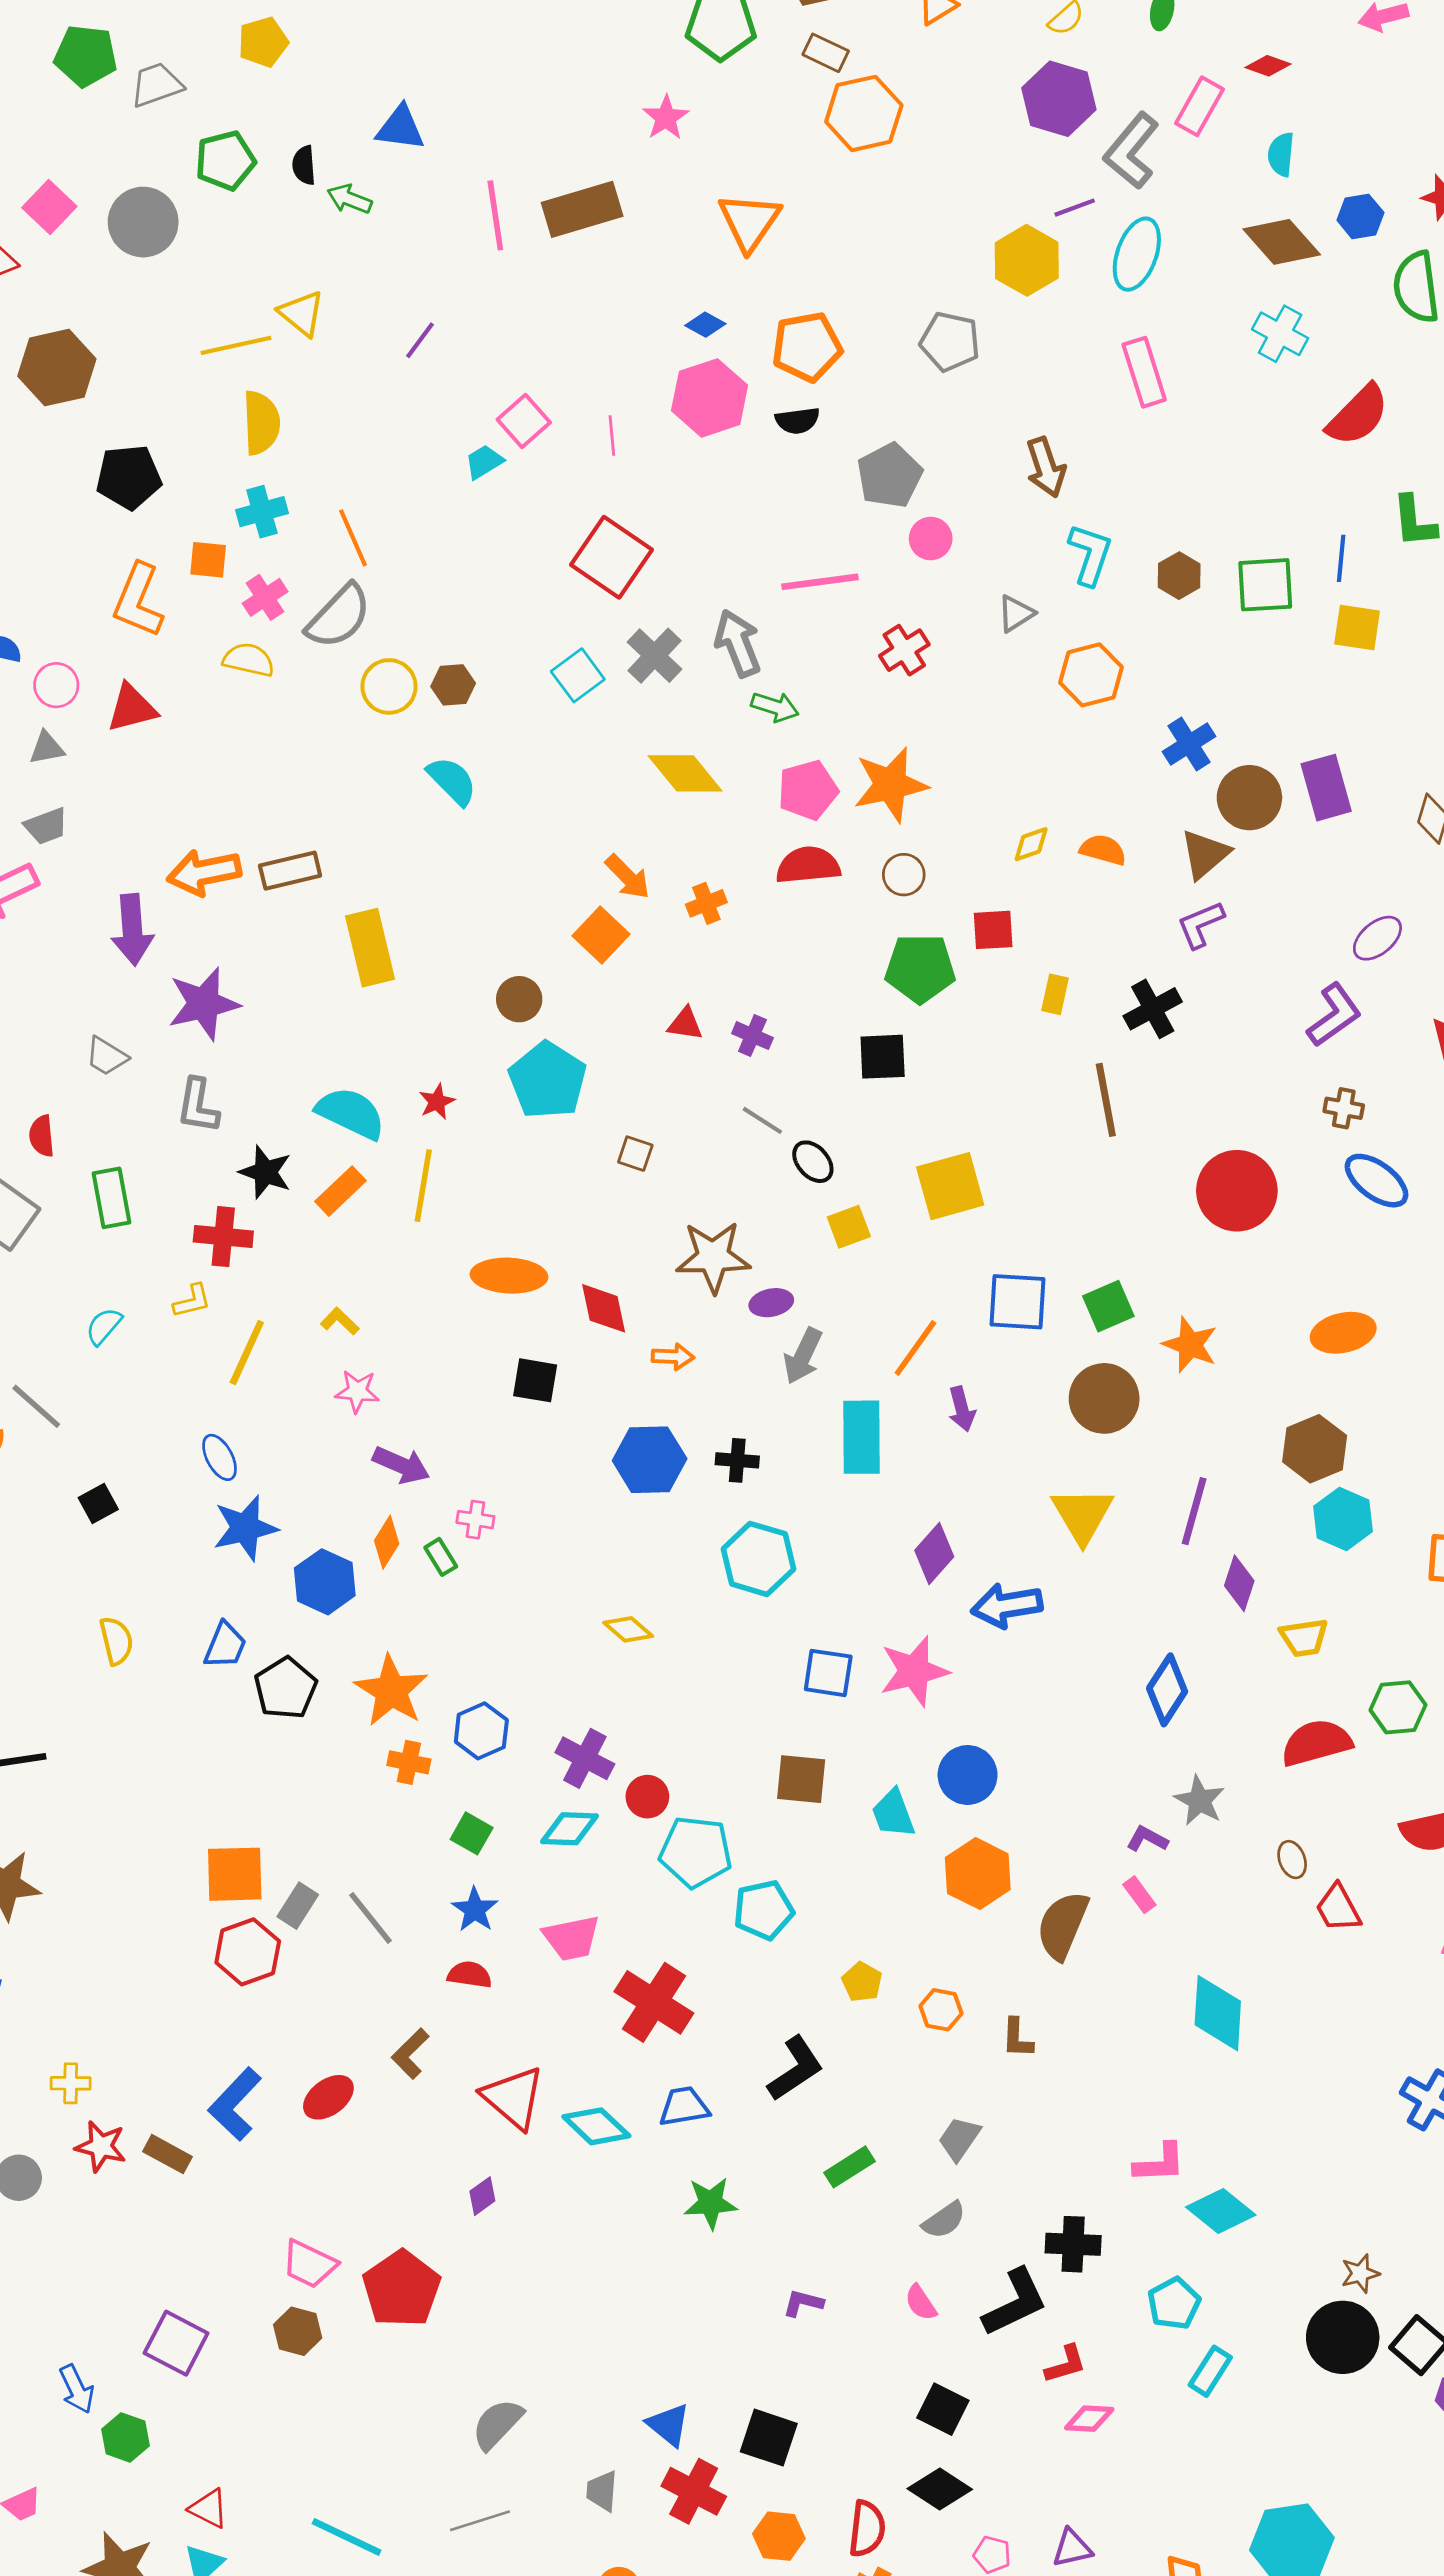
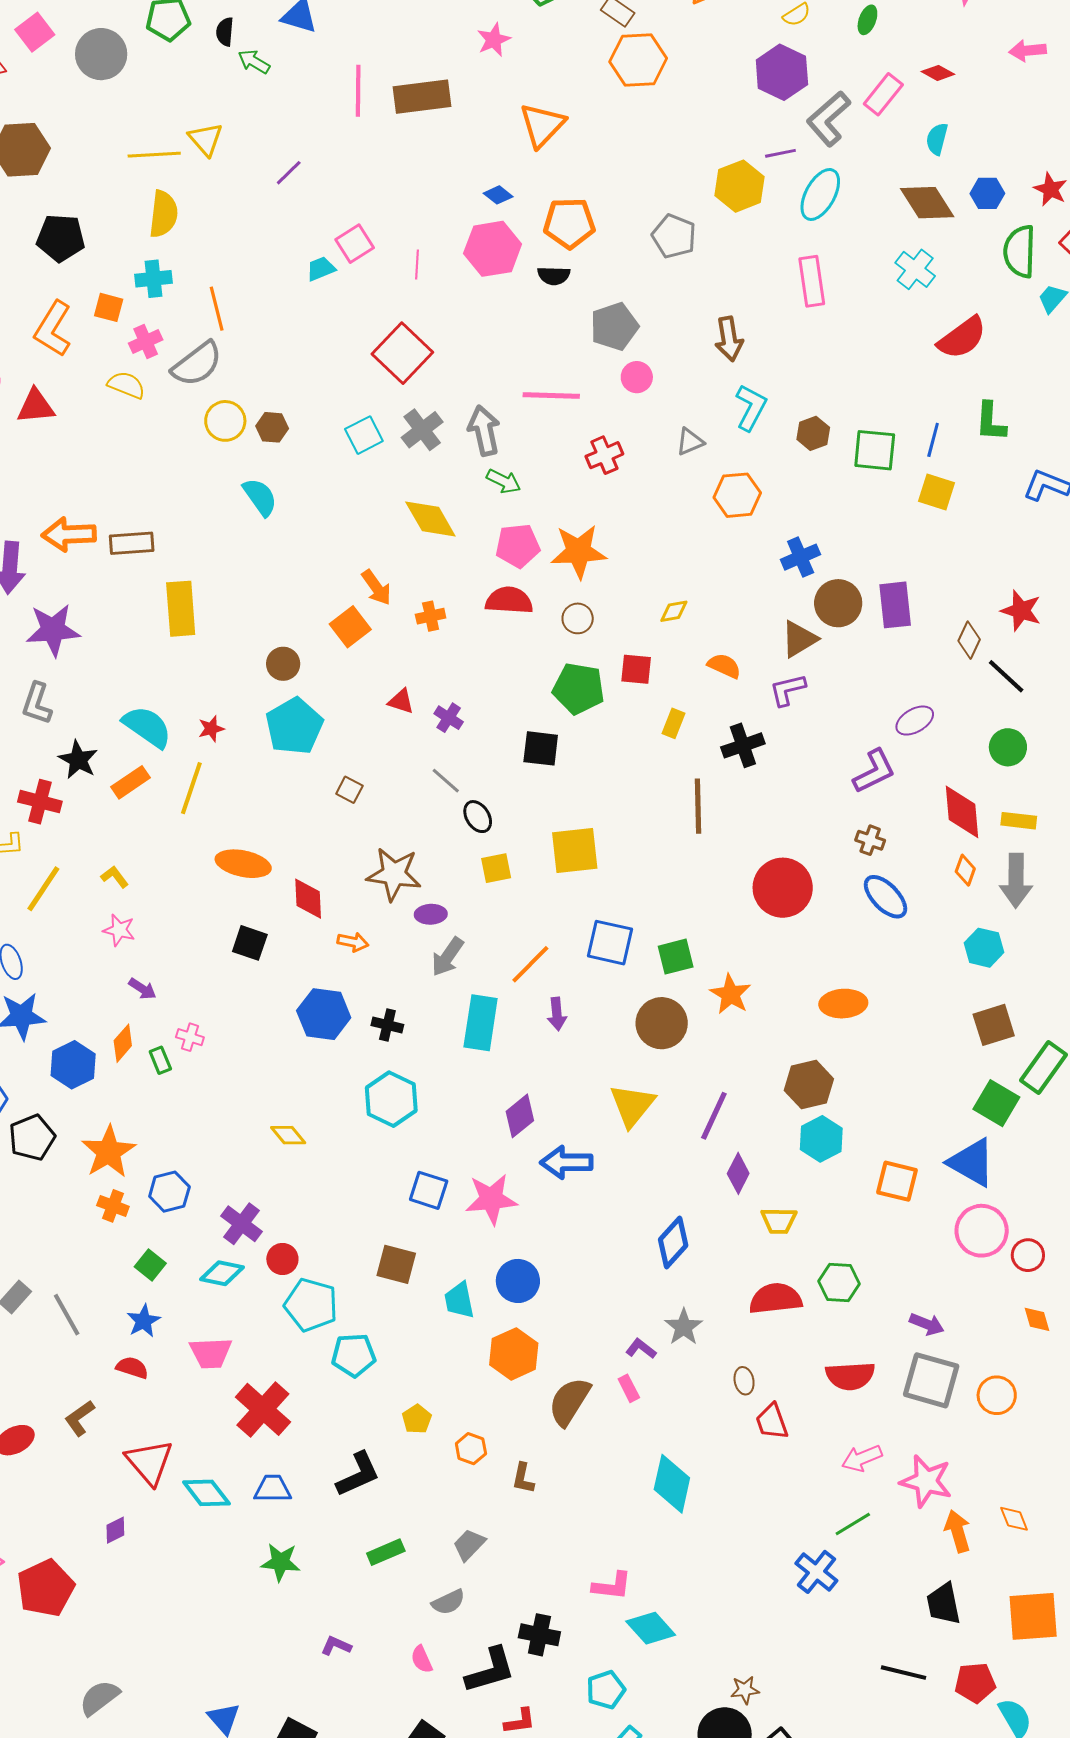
orange semicircle: (1103, 850) -> (724, 666), moved
purple arrow: (401, 1465) -> (142, 989), size x0.7

